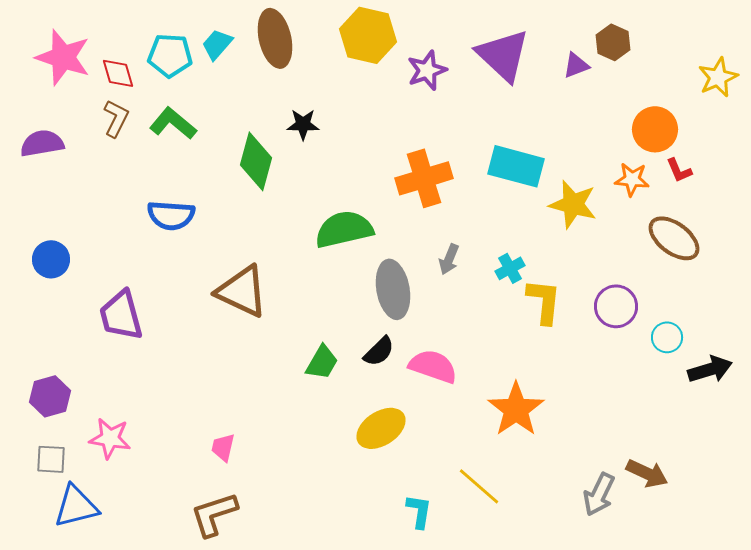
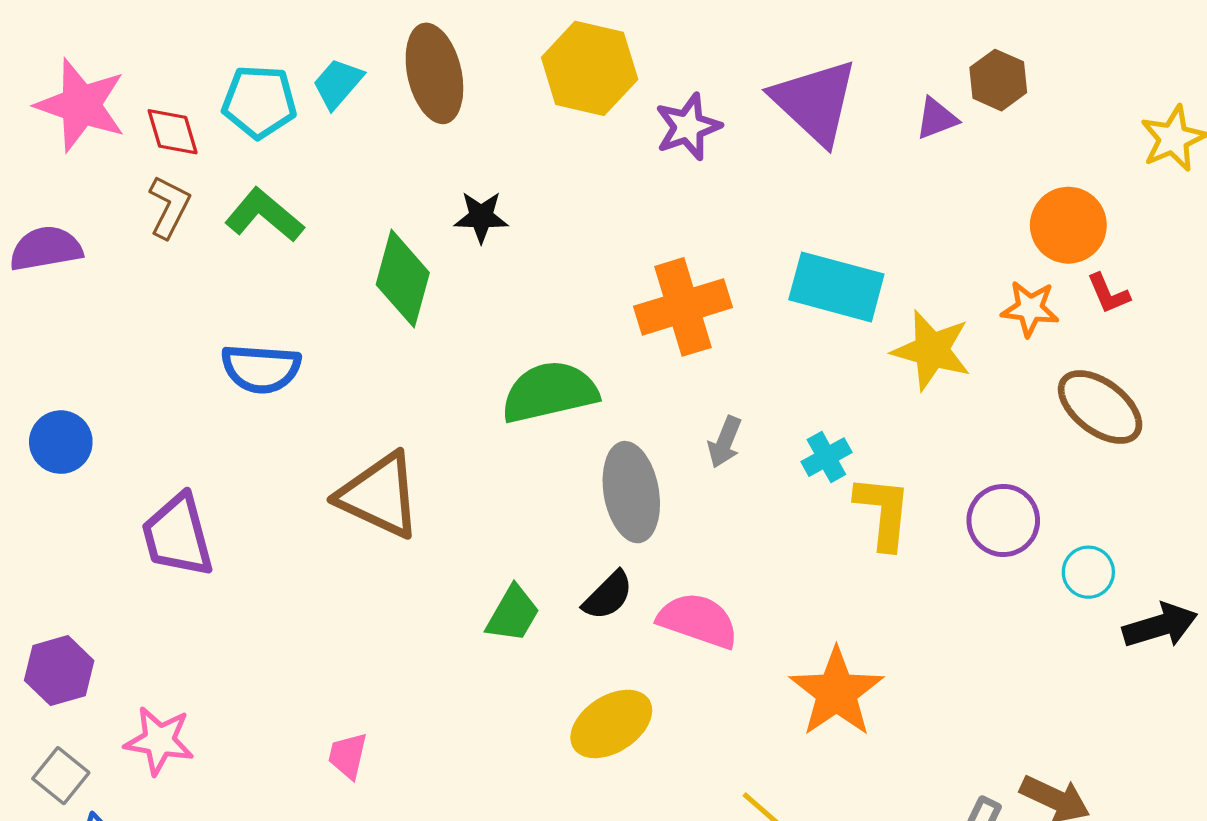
gray square: (51, 459) -> (61, 776), turned 36

